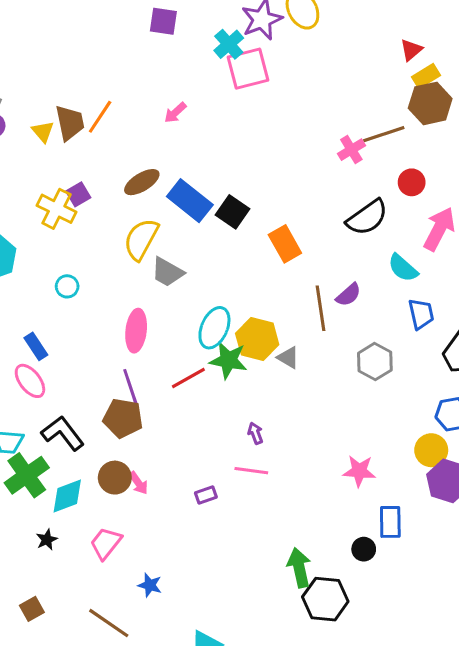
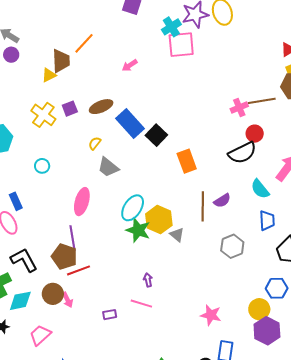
orange line: (100, 117) -> (84, 43), moved
yellow triangle: (43, 132) -> (49, 75), moved, turned 35
red circle: (412, 182) -> (255, 134), moved
purple square: (78, 194) -> (70, 109), moved
yellow semicircle: (141, 239) -> (95, 143), size x0.5
red line: (188, 378) -> (78, 270), moved

